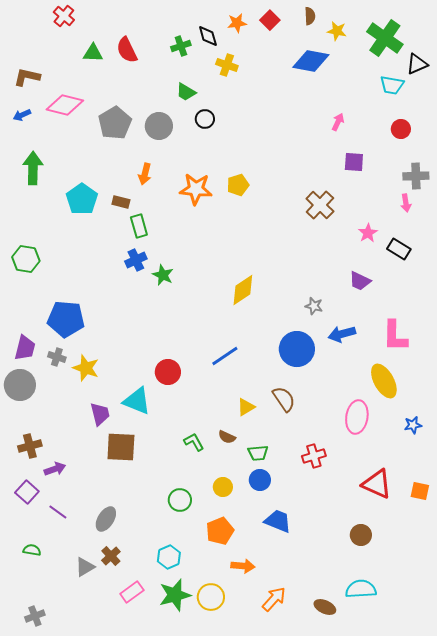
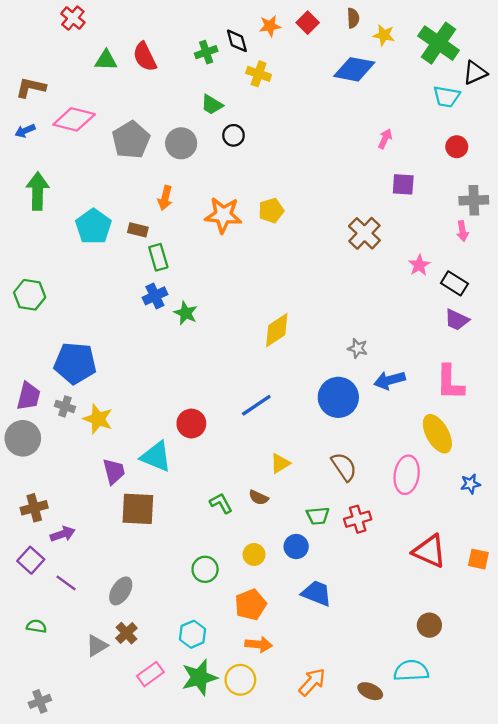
purple trapezoid: (360, 281) -> (457, 320), moved
brown semicircle: (284, 399) -> (344, 467), moved
green trapezoid: (258, 453) -> (318, 516), moved
brown circle: (361, 535) -> (429, 625), moved
orange arrow: (243, 566) -> (259, 644), moved

